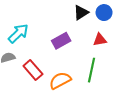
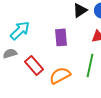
purple rectangle: (61, 41) -> (61, 37), turned -66

